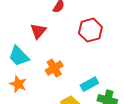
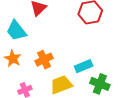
orange cross: (54, 68) -> (44, 60), moved

